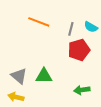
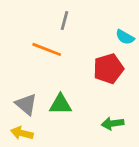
orange line: (39, 22) -> (47, 49), moved
gray line: (71, 29) -> (65, 21), moved

